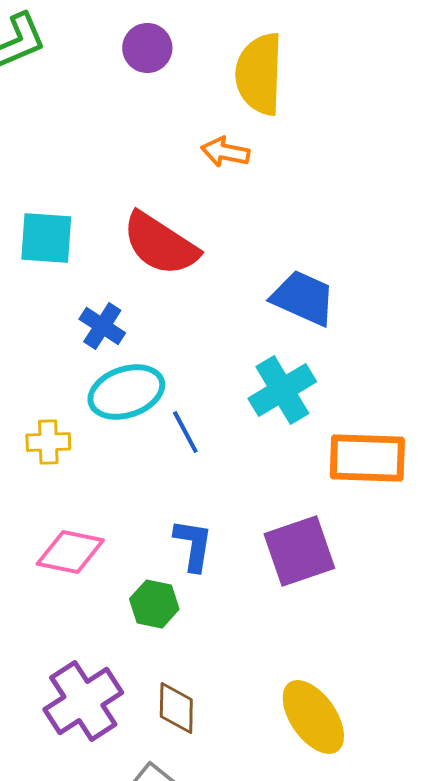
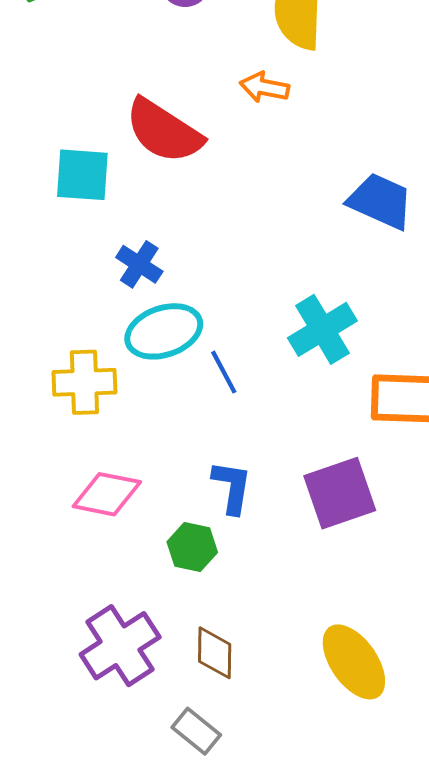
red semicircle: (160, 244) -> (164, 131), moved
blue trapezoid: (303, 298) -> (380, 201), moved
yellow cross: (48, 442) -> (84, 382), size x1.4

